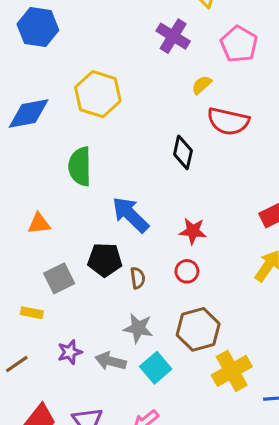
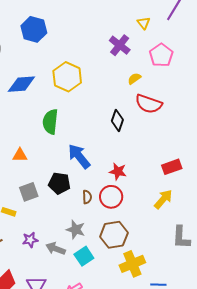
red circle: (187, 271) -> (111, 197), size x1.5
brown semicircle: (138, 278) -> (87, 197), moved

